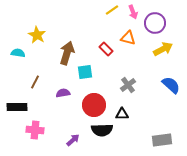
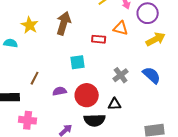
red rectangle: (106, 49) -> (99, 39), turned -40
brown arrow: (67, 53) -> (64, 23), moved
brown line: (35, 82) -> (35, 78), moved
blue semicircle: (171, 85) -> (152, 75), moved
purple semicircle: (63, 93) -> (60, 91), moved

